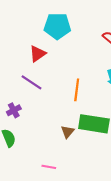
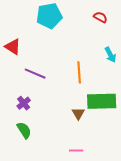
red triangle: (38, 54) -> (13, 47), moved, turned -42
pink line: (49, 167) -> (76, 151), moved

